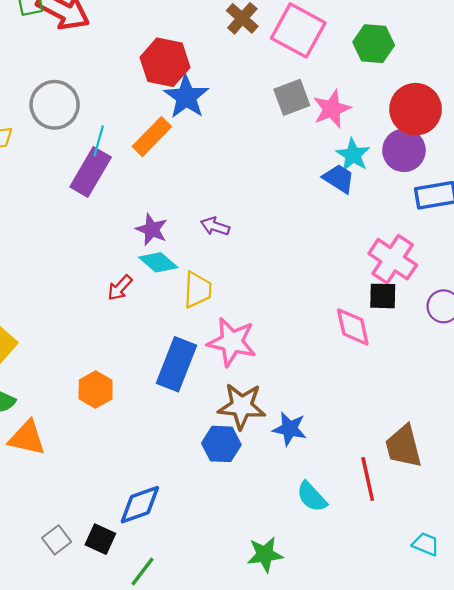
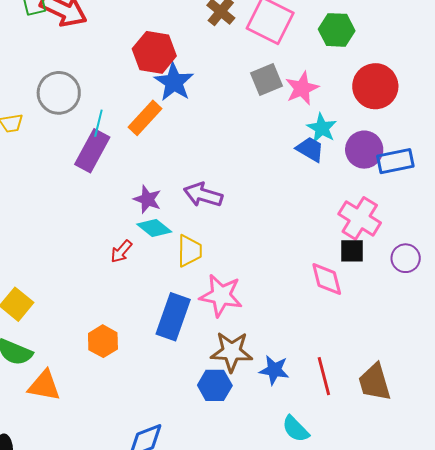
purple circle: (404, 150) -> (364, 150), moved
purple arrow: (215, 226) -> (203, 195), size x1.5
red line: (368, 479) -> (324, 376), moved

